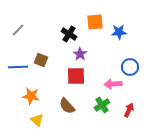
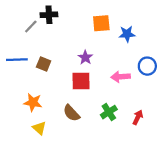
gray line: (18, 30) -> (31, 26), moved
black cross: (69, 34) -> (49, 15), moved, turned -35
blue line: (18, 67) -> (17, 60), moved
blue circle: (130, 67) -> (147, 66), moved
pink arrow: (113, 84) -> (121, 77), moved

